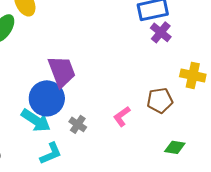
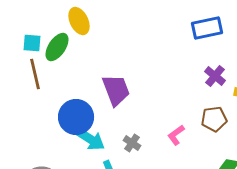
purple cross: (161, 32) -> (215, 76), moved
blue circle: (47, 98) -> (76, 117), moved

